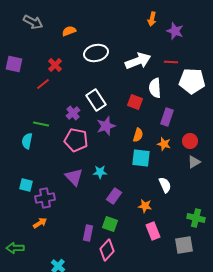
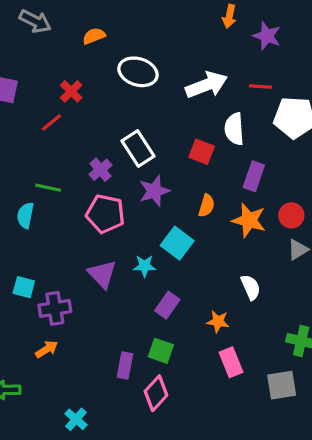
white ellipse: (96, 53) -> (138, 72), turned 30
orange star: (164, 144) -> (249, 220), size x1.5
cyan square: (141, 158) -> (177, 243), moved, turned 30

